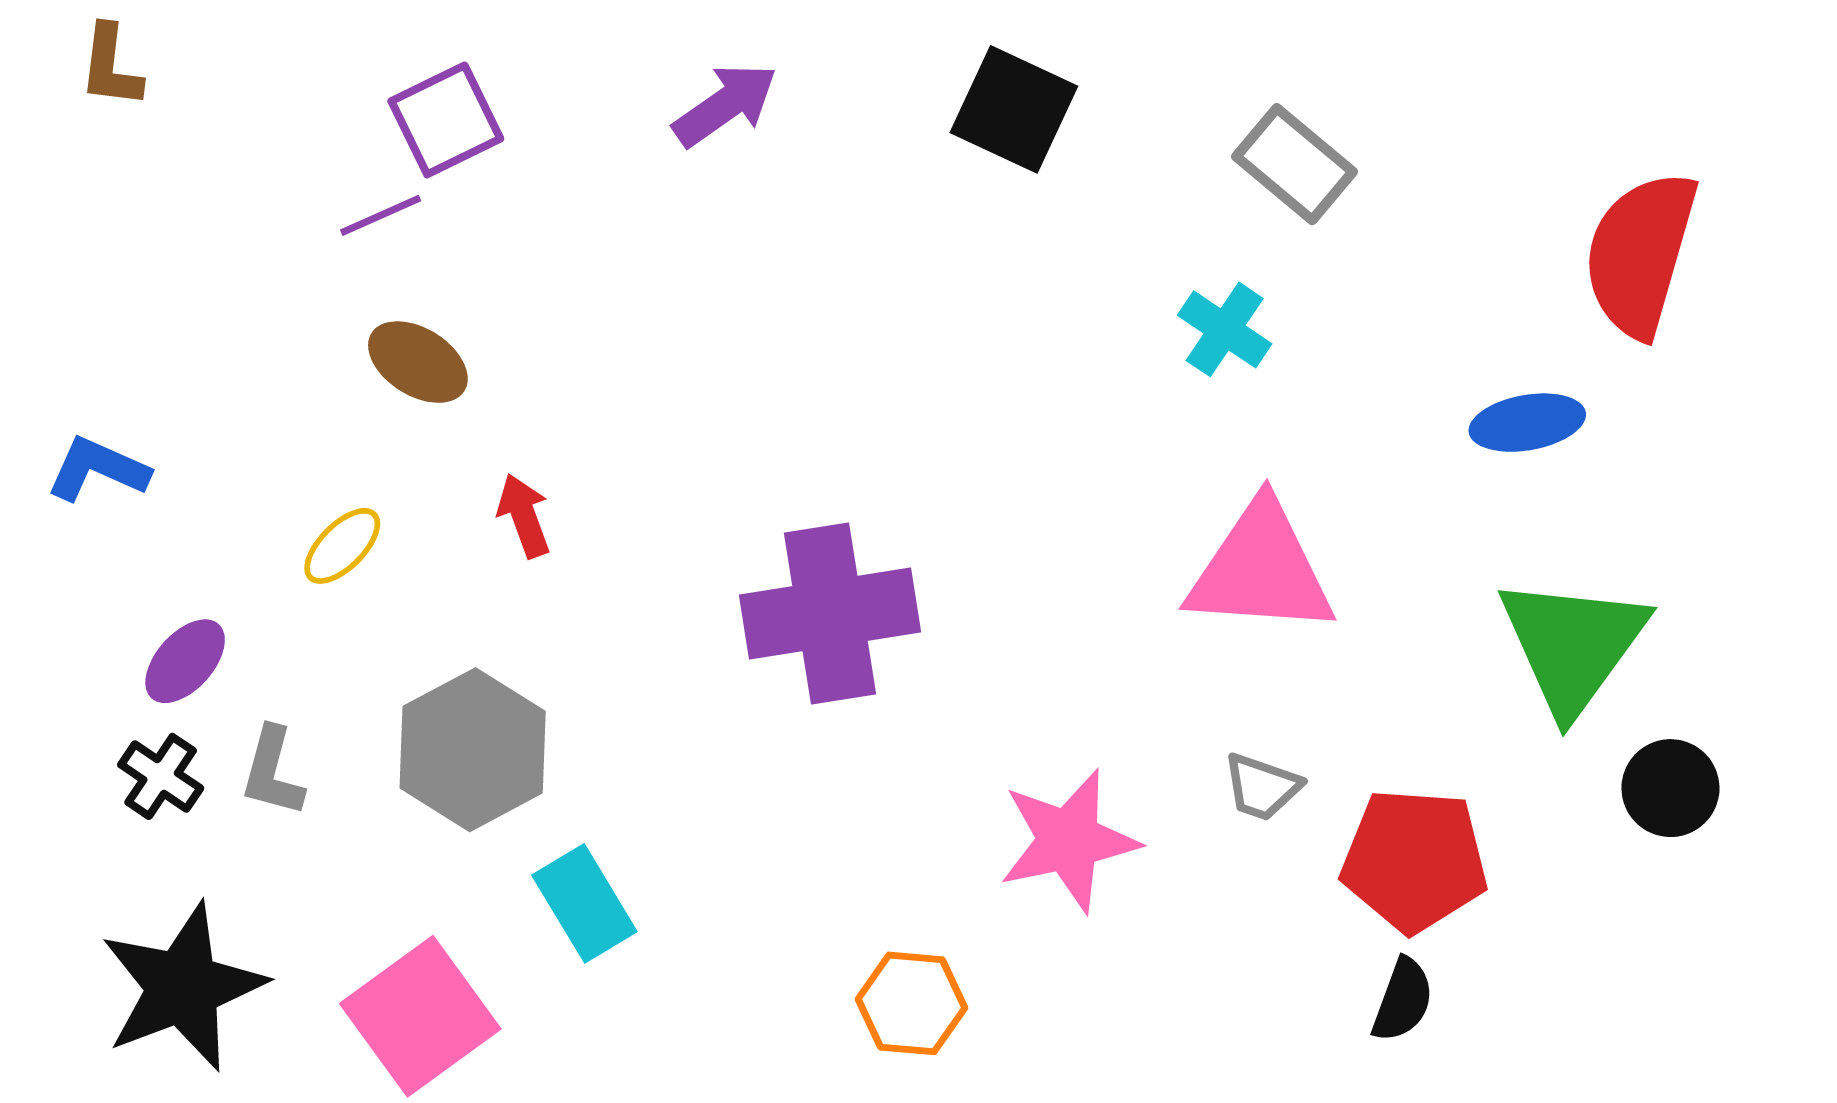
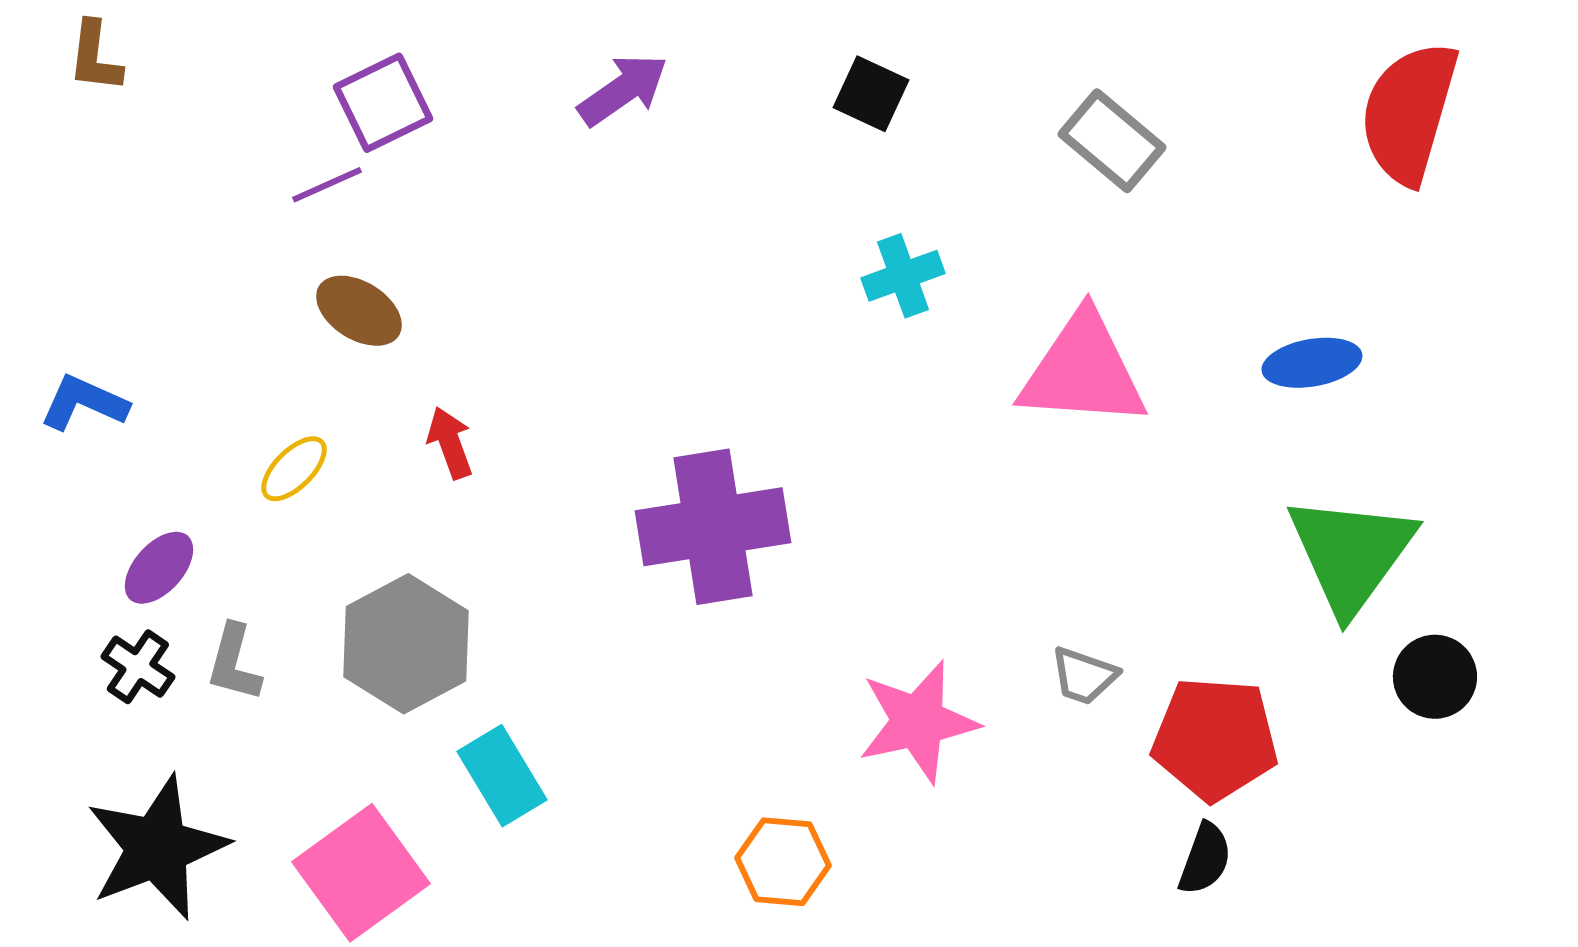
black square: (1014, 109) -> (871, 94), size x0.7
red semicircle: (1640, 254) -> (1409, 113), moved
cyan cross: (1225, 329) -> (903, 276), moved, turned 36
pink triangle: (1261, 569) -> (1083, 371), moved

